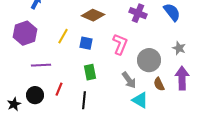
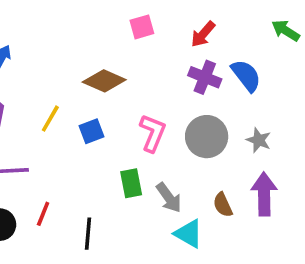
purple cross: (138, 13) -> (205, 77), moved
blue square: (86, 43) -> (92, 131), turned -32
gray circle: (149, 60) -> (207, 137), moved
green rectangle: (90, 72) -> (131, 183), moved

